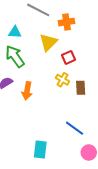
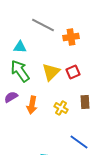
yellow triangle: (48, 42) -> (51, 72), moved
yellow cross: (62, 80) -> (61, 108), moved

